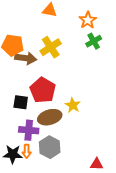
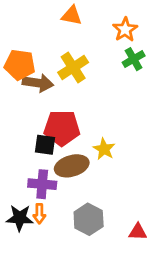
red pentagon: (43, 90) -> (62, 128), turned -30
black square: (21, 102) -> (45, 145), moved
gray hexagon: (50, 147) -> (89, 219), moved

